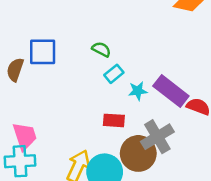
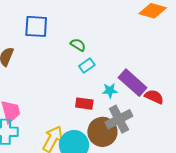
blue square: (43, 52) -> (36, 26), moved
cyan star: (138, 91) -> (110, 91), moved

